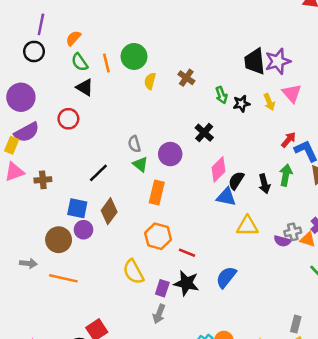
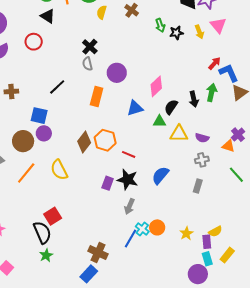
black cross: (204, 133) -> (90, 47), moved
green triangle: (140, 164) -> (159, 121), moved, turned -40
black semicircle: (236, 181) -> (171, 107), moved
orange rectangle: (157, 193) -> (97, 97), moved
blue triangle: (226, 197) -> (135, 108), moved, turned -30
brown diamond: (109, 211) -> (84, 142), moved
gray cross: (293, 232) -> (202, 160), moved
purple semicircle: (282, 241) -> (202, 138), moved
yellow semicircle: (133, 272) -> (59, 170), moved
orange line: (63, 278) -> (26, 173), turned -65
gray arrow: (159, 314) -> (129, 206), moved
gray rectangle: (296, 324) -> (198, 186), moved

